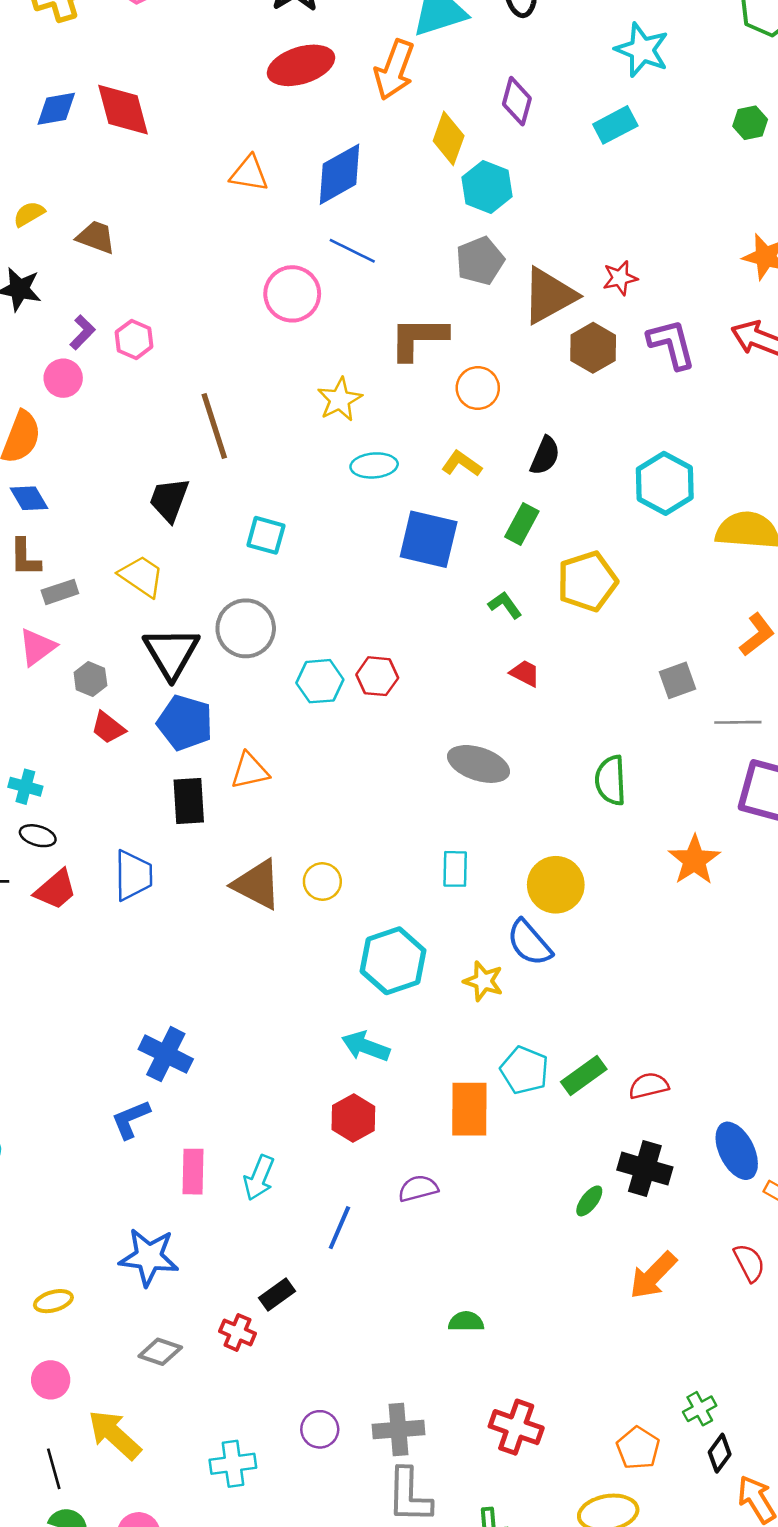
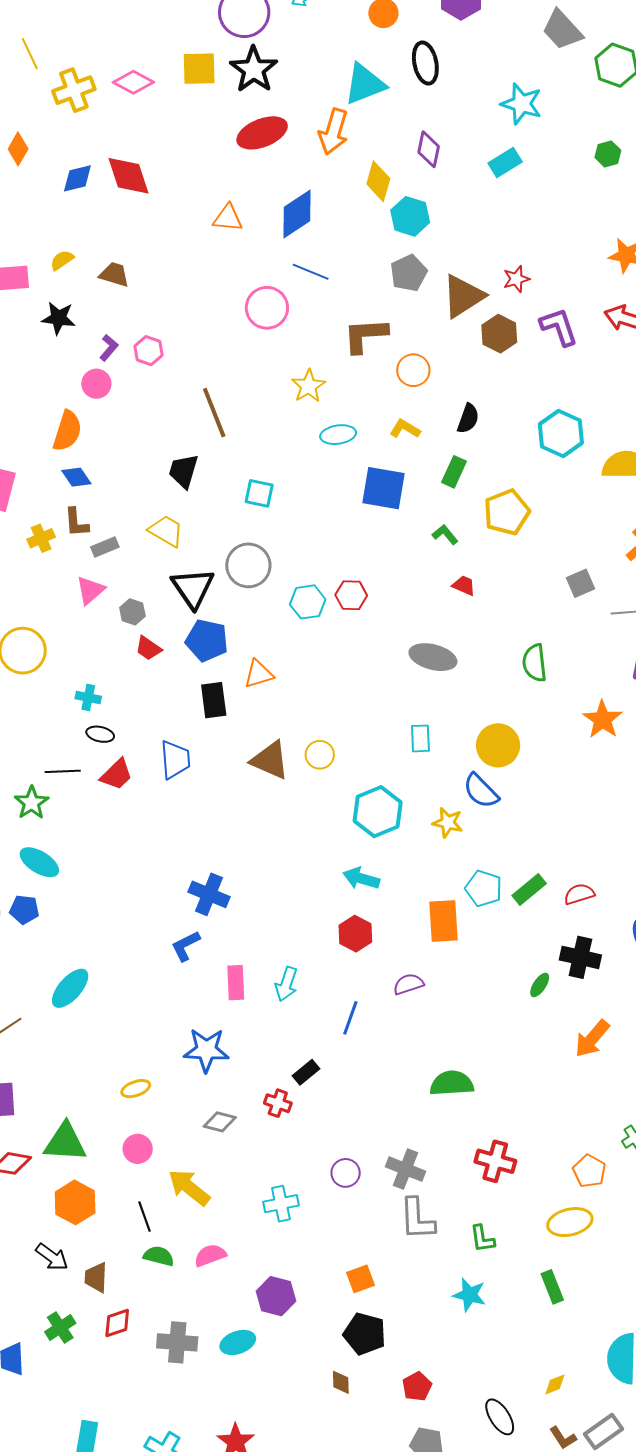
green semicircle: (466, 1322) -> (452, 1083), size x1.6
gray cross: (398, 1429) -> (406, 1169), turned 30

